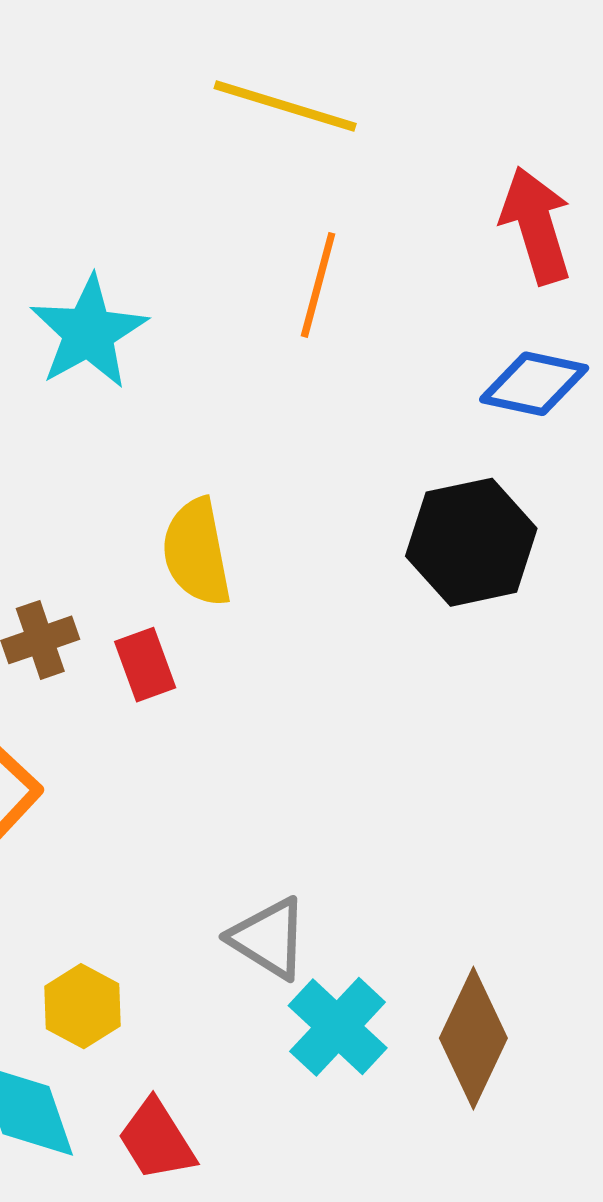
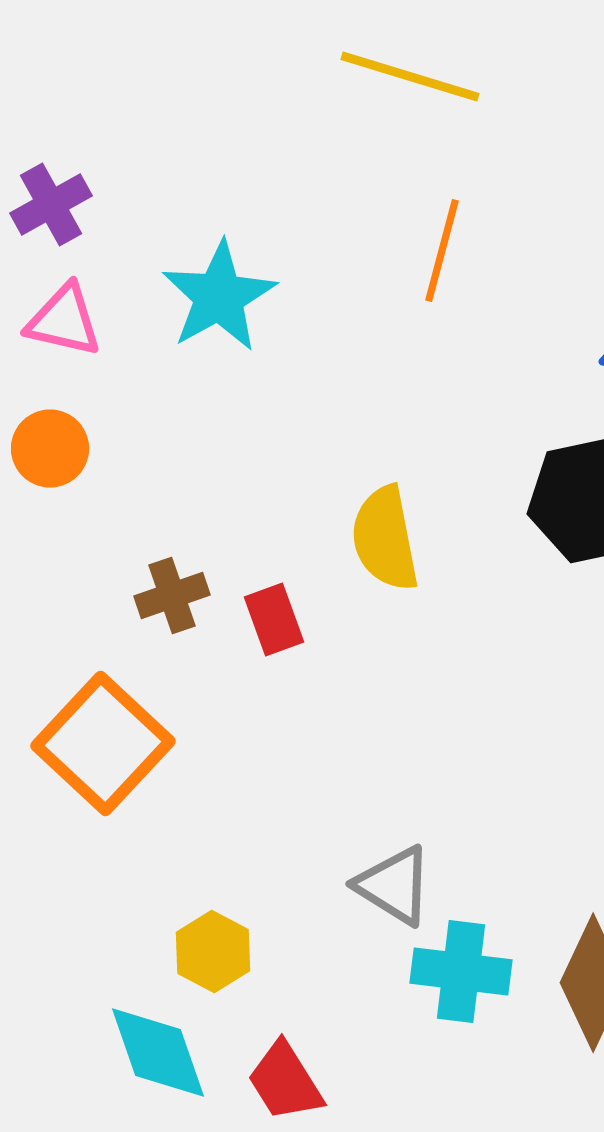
yellow semicircle: (197, 552) -> (385, 538), moved
cyan cross: (338, 1027) -> (461, 972), turned -36

